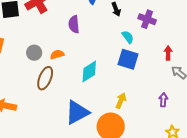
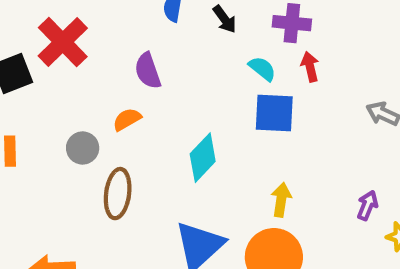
red arrow: (168, 53) -> (310, 67), moved
orange semicircle: (57, 54) -> (127, 119), moved
purple arrow: (163, 100) -> (367, 205), moved, turned 32

